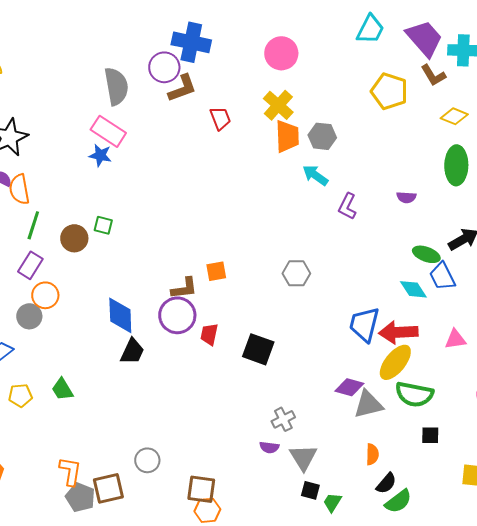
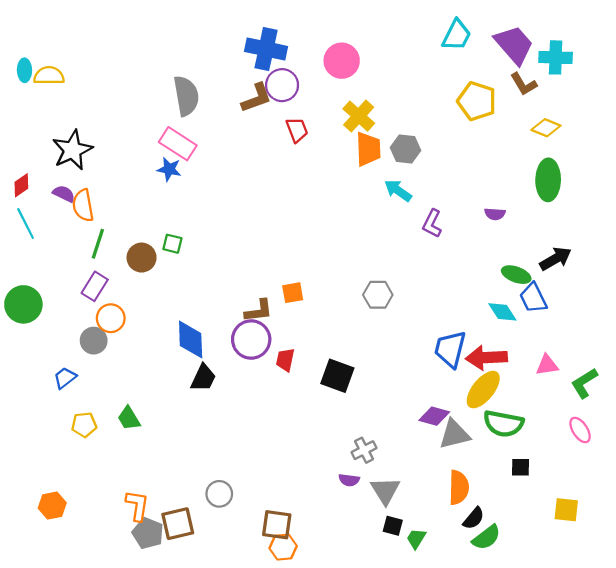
pink circle: (281, 53) -> (342, 61), moved
purple circle: (164, 67) -> (282, 85), moved
orange semicircle: (372, 454) -> (459, 487), size x1.5

